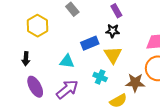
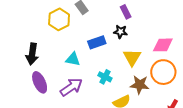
yellow hexagon: (38, 26) -> (59, 19), moved
yellow triangle: (113, 55) -> (132, 57), moved
black arrow: (26, 59) -> (32, 54), size x1.5

